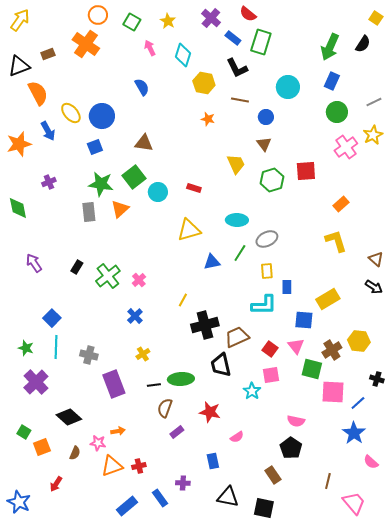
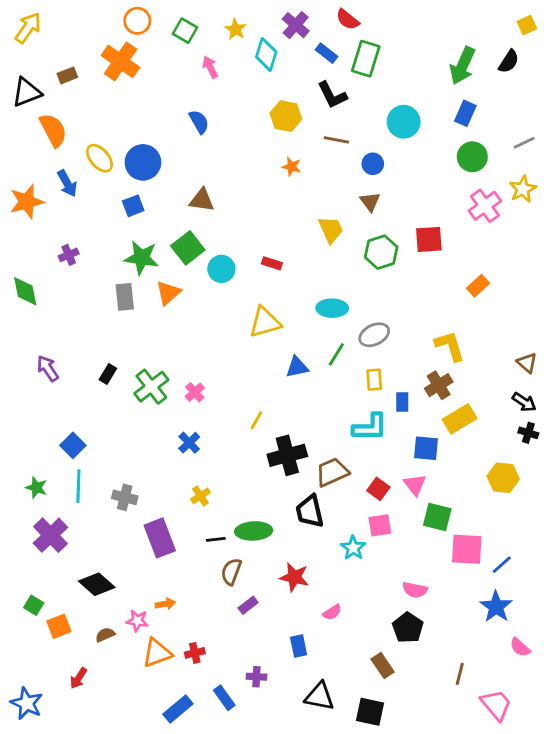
yellow square: (376, 18) -> (527, 25), turned 32
cyan diamond: (183, 55) -> (266, 54), moved
yellow L-shape: (336, 241) -> (450, 346), moved
brown cross: (332, 350) -> (439, 385), moved
black cross: (377, 379) -> (528, 433), moved
brown semicircle: (75, 453) -> (105, 635), turned -136

